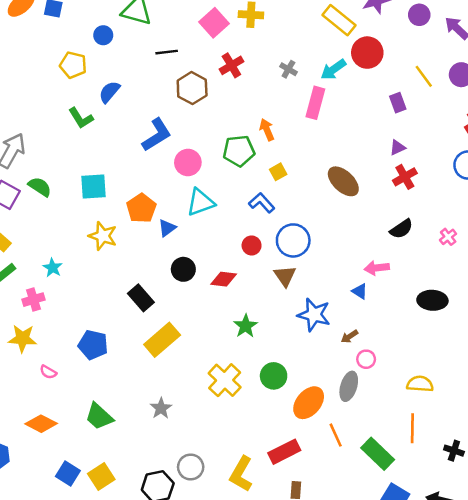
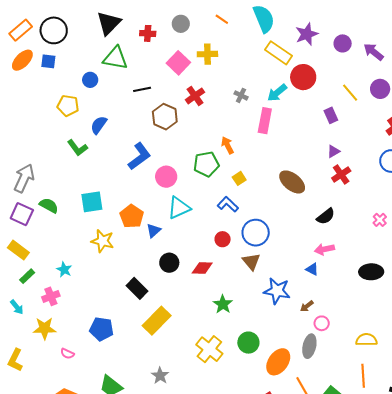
black semicircle: (401, 229) -> (326, 216), moved

